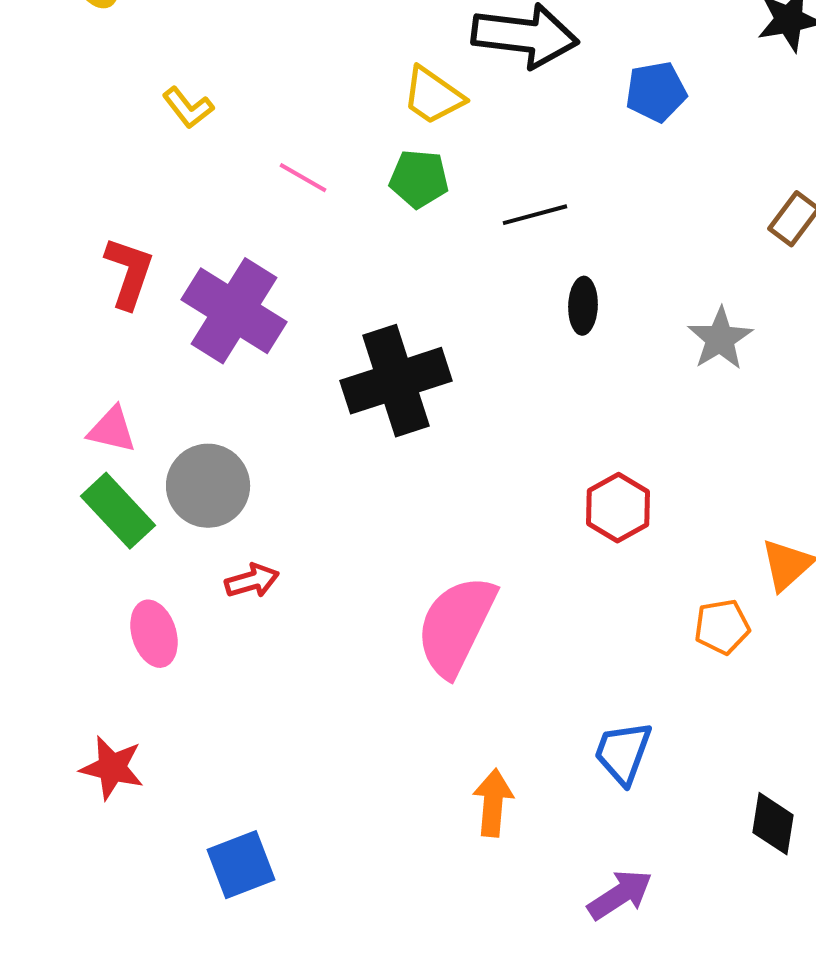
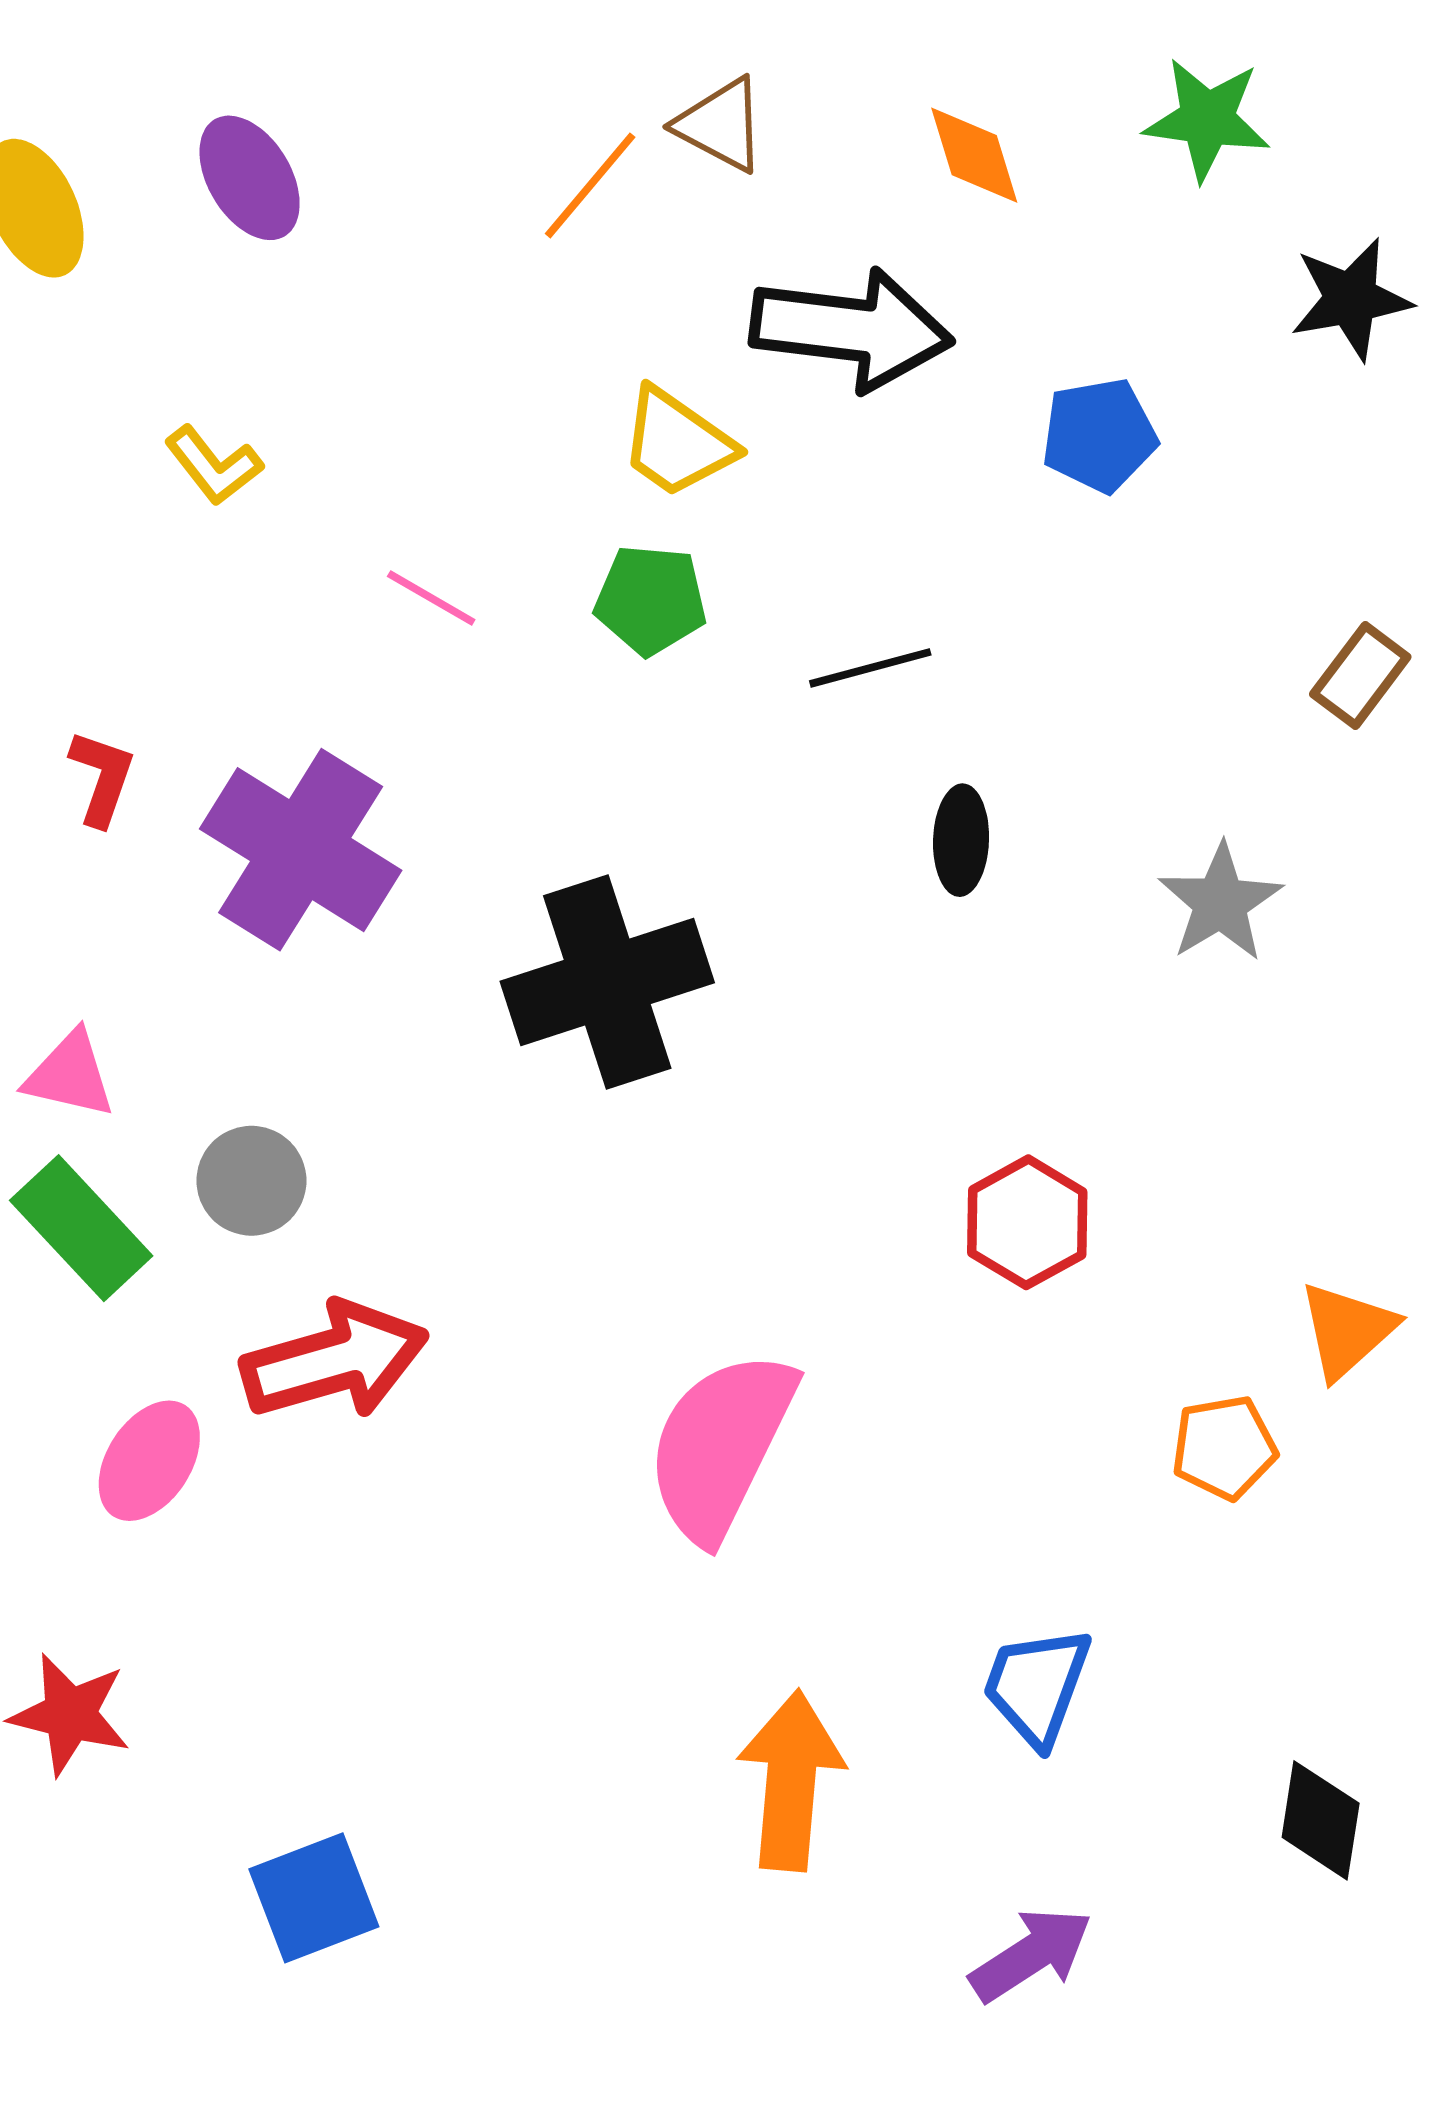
red L-shape: (129, 273) -> (102, 778), size x0.7
gray circle: (208, 486) -> (251, 1181), size x0.7
red arrow: (252, 581) -> (335, 1360), size x1.8
pink ellipse: (154, 634) -> (149, 1461), turned 50
orange arrow: (493, 803) -> (791, 1781), size x1.4

